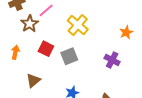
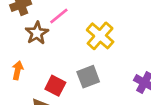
red square: (46, 49) -> (55, 86), moved

